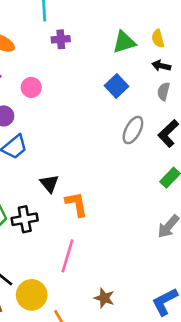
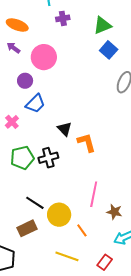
green triangle: (124, 42) -> (102, 25), moved
pink circle: (31, 87) -> (44, 57), size x1.6
pink line: (68, 256) -> (94, 194), moved

